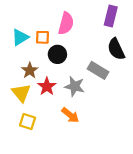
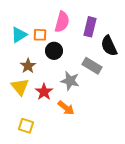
purple rectangle: (111, 16) -> (90, 27), moved
red star: (47, 86) -> (44, 92), moved
yellow square: (28, 122) -> (26, 126), moved

